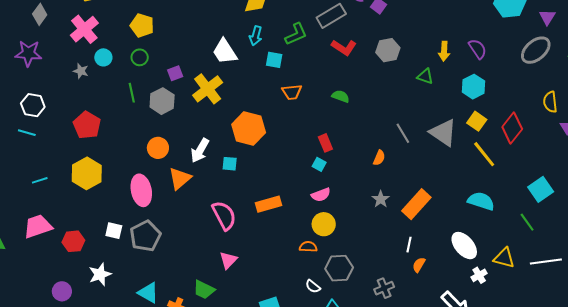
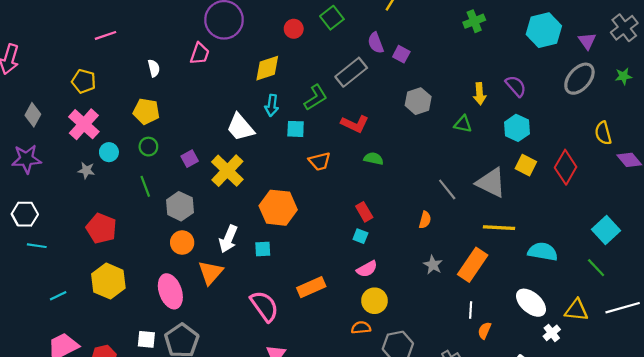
red L-shape: (344, 47) -> (355, 124), moved
gray hexagon: (162, 101) -> (180, 206), moved
white hexagon: (33, 105) -> (25, 214), moved
yellow line: (484, 154) -> (499, 228), moved, turned -40

